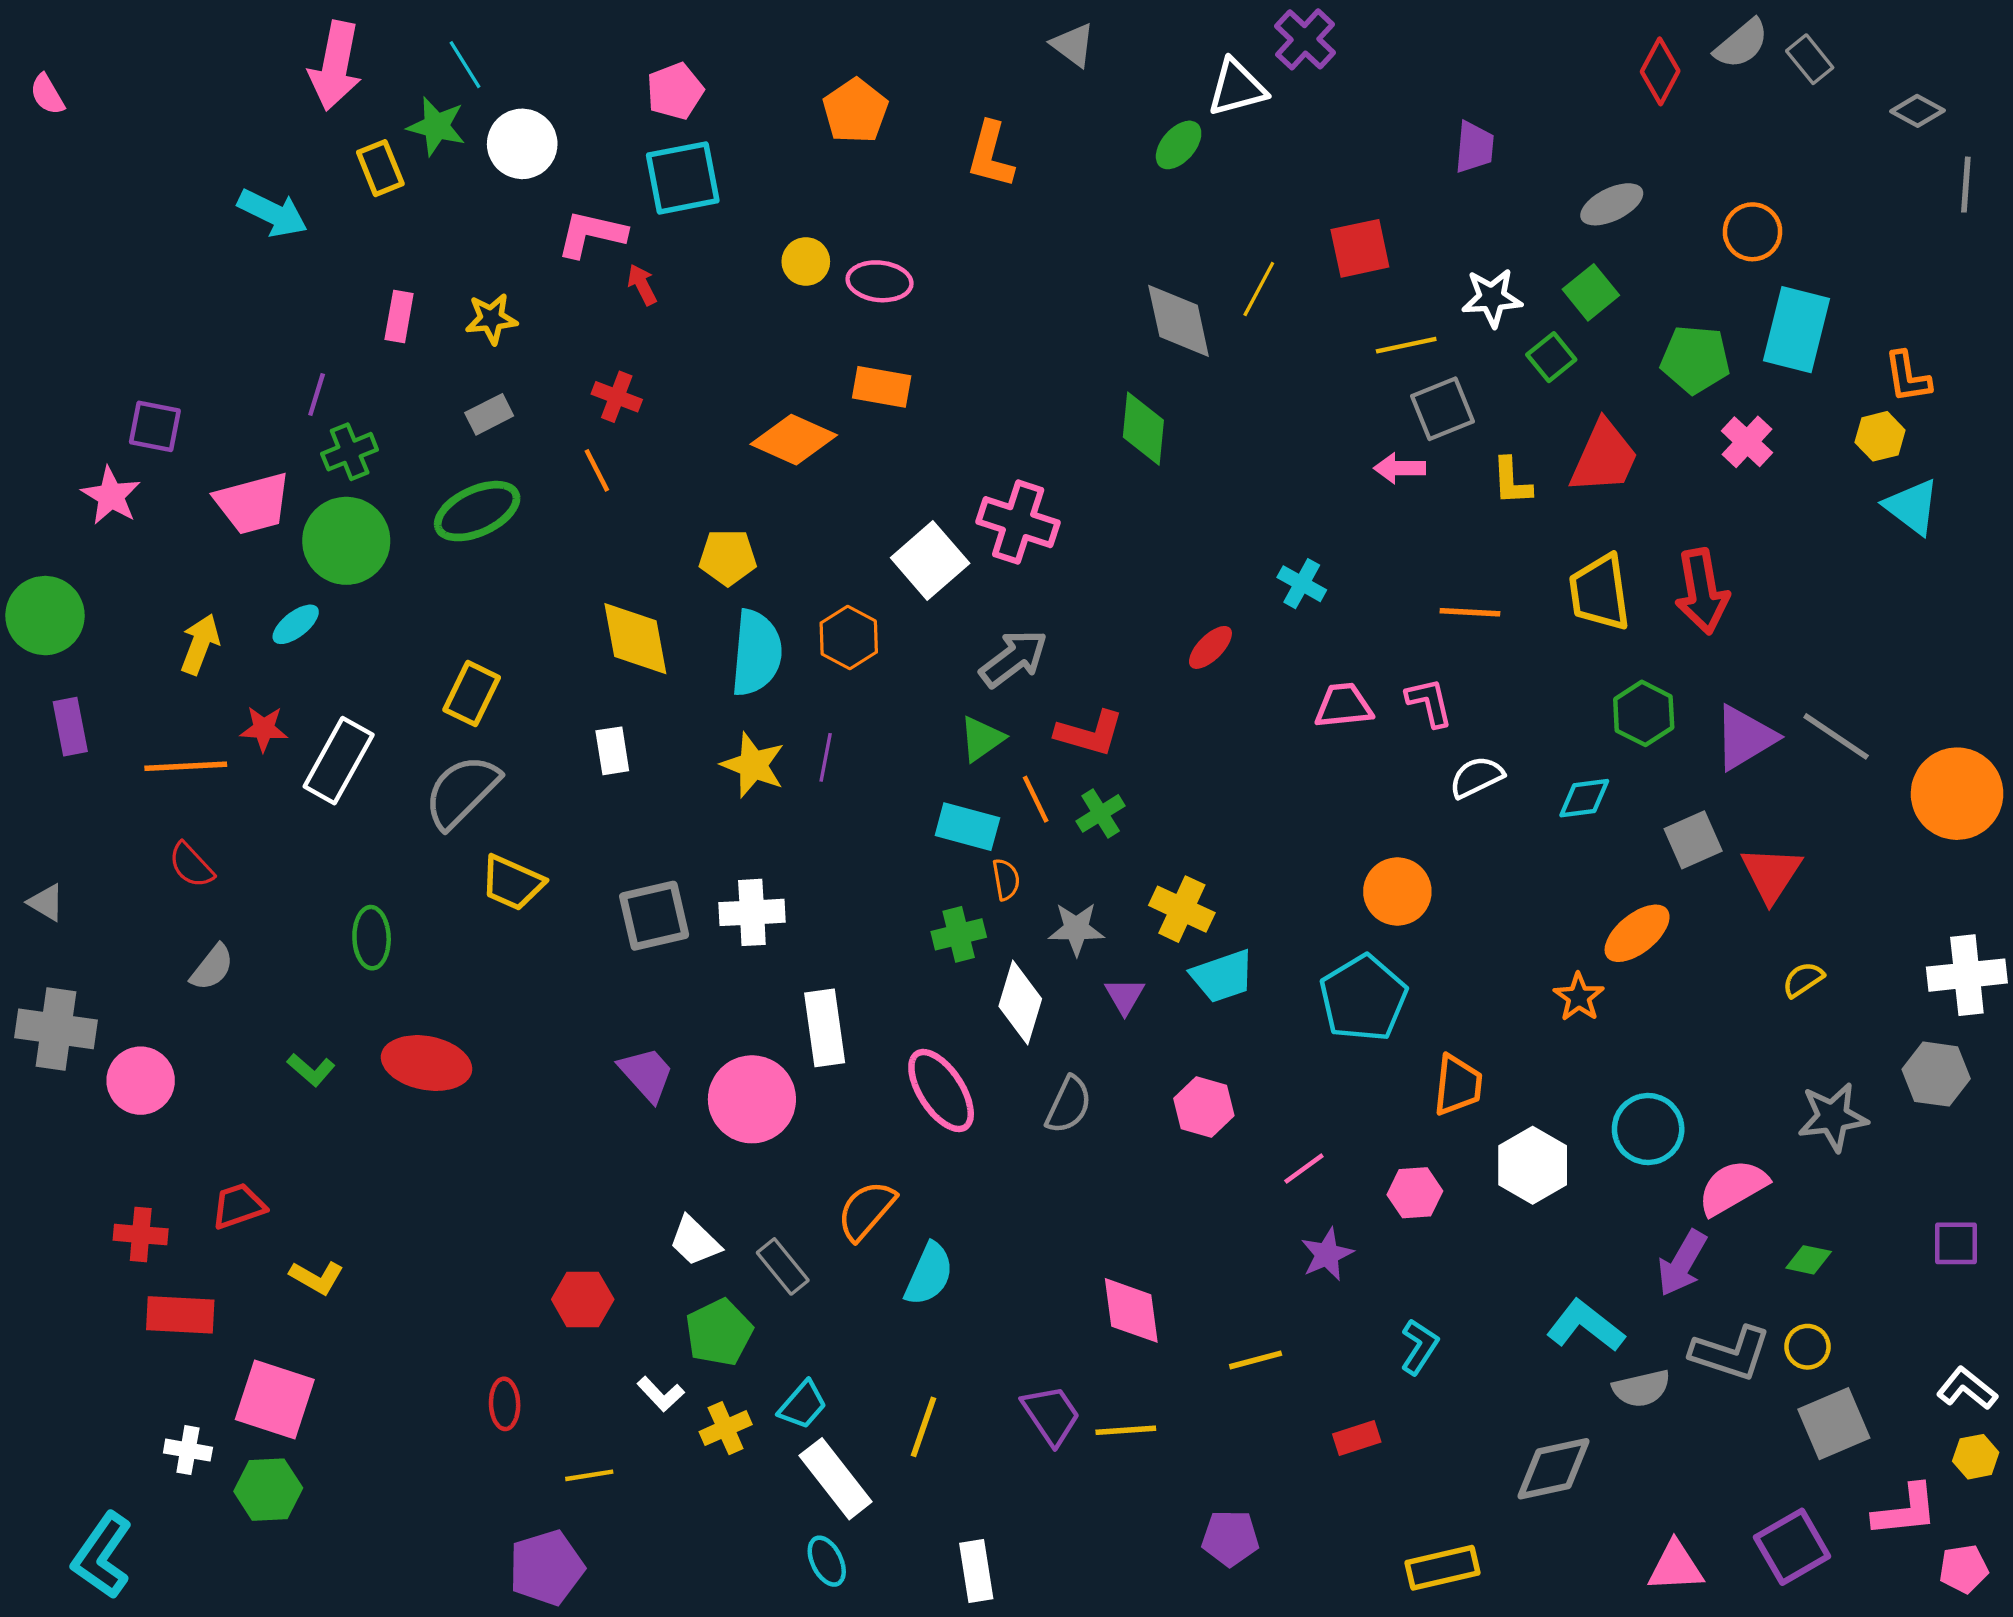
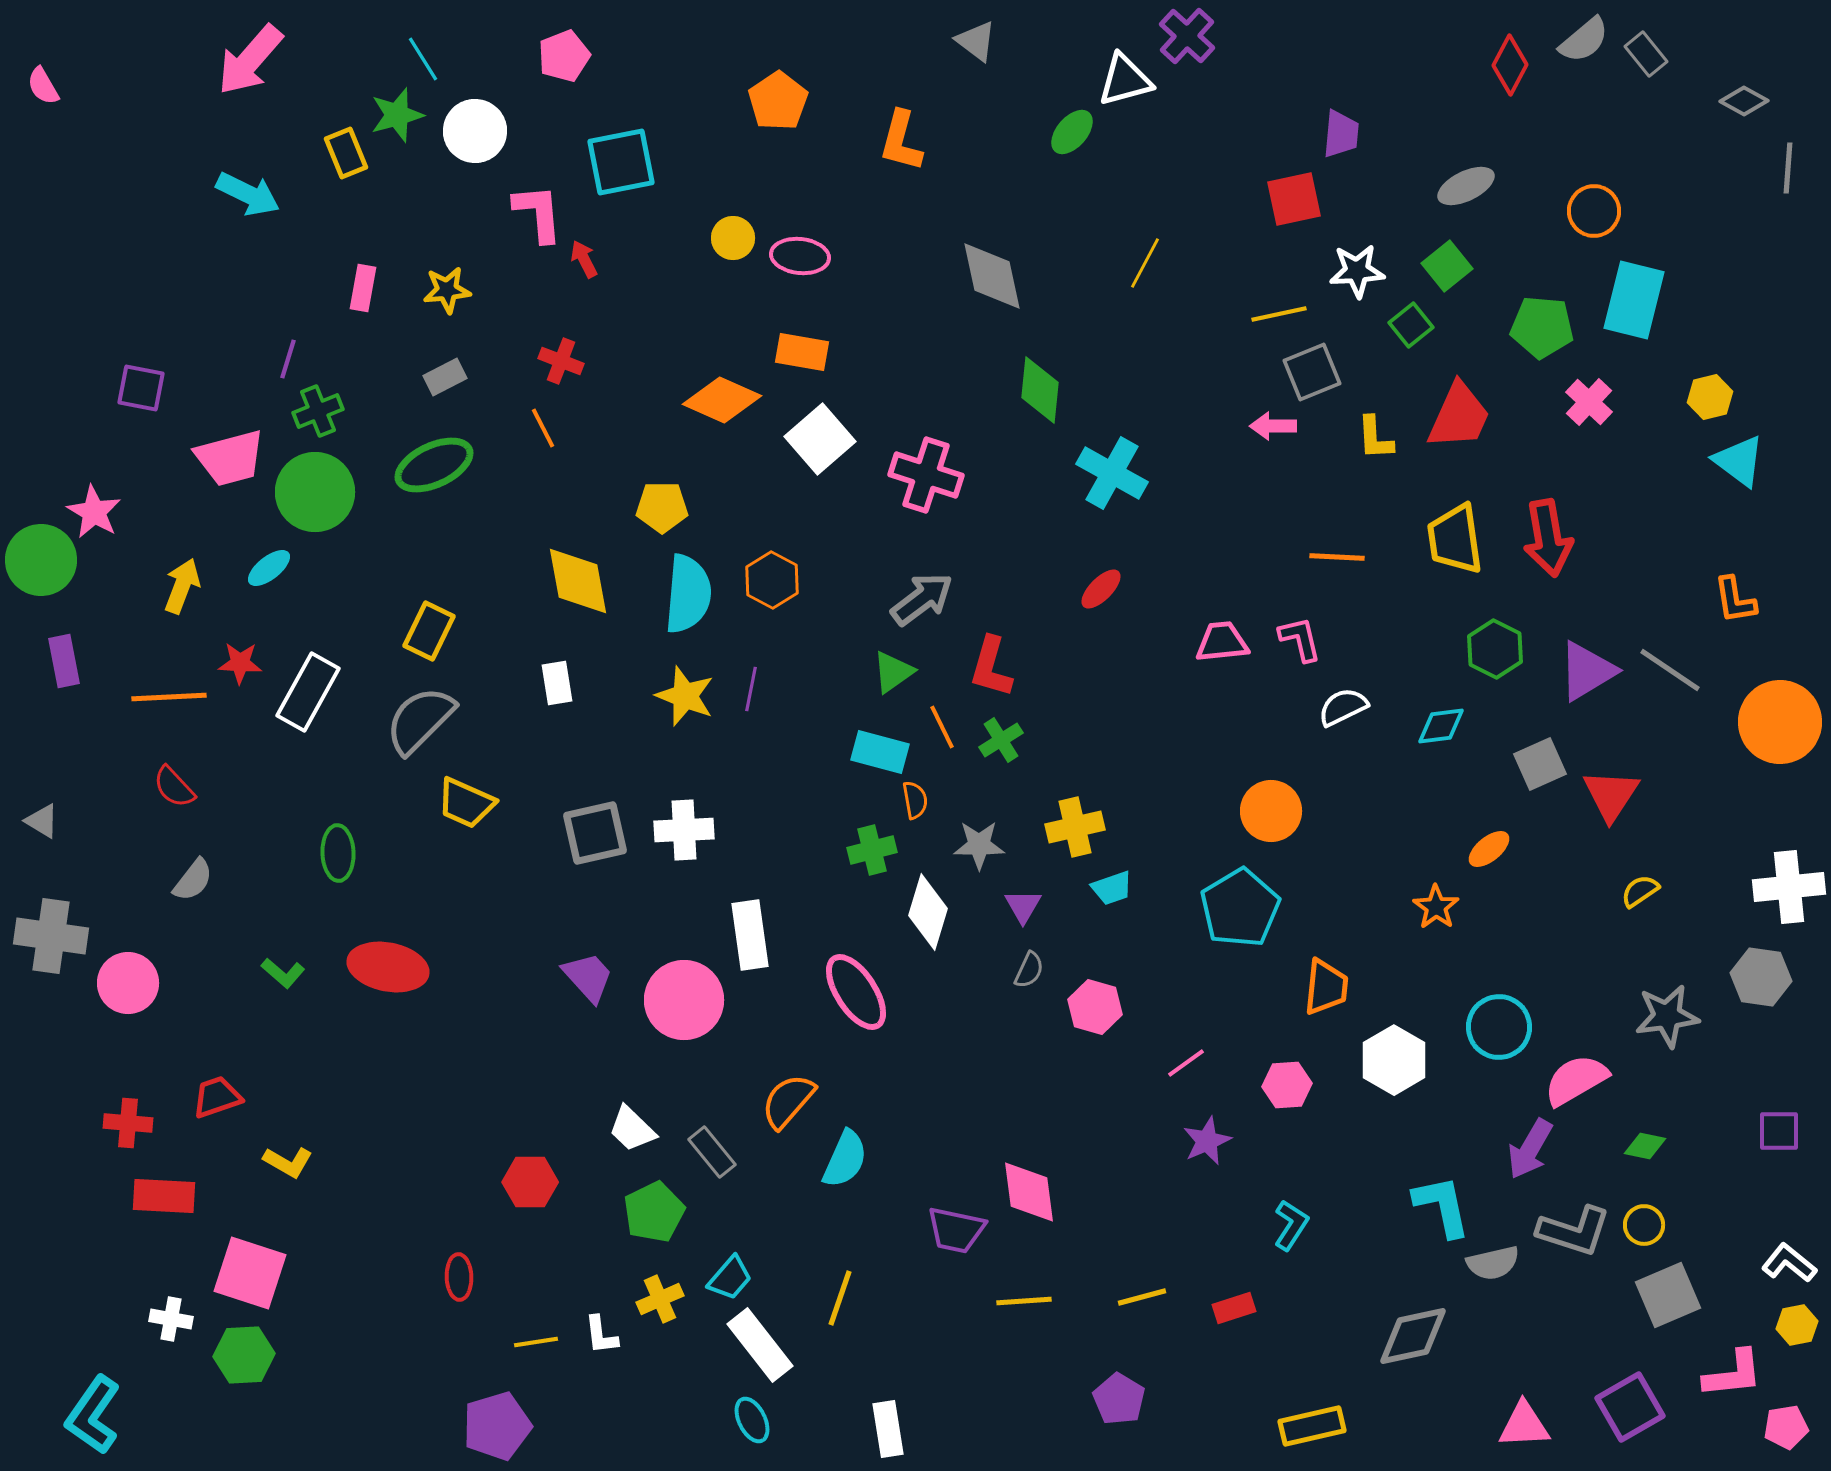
pink arrow: (335, 66) -> (250, 60), moved, turned 30
pink pentagon: (675, 91) -> (564, 56), moved
green star: (436, 126) -> (397, 115), turned -30
pink L-shape: (591, 234) -> (538, 213), turned 72
red square: (1360, 248) -> (1294, 199), moved
gray diamond: (1179, 321) -> (992, 276), moved
orange L-shape: (1908, 377) -> (1735, 600), moved
pink star: (111, 496) -> (94, 512), moved
white square: (930, 561) -> (820, 439), moved
cyan cross: (1302, 584) -> (1112, 473), moved, size x1.6
red L-shape: (1090, 733) -> (991, 667), turned 90
yellow cross: (1182, 909) -> (1075, 827), turned -38
orange ellipse: (1637, 933) -> (1489, 849), size x0.7
cyan trapezoid: (1223, 976) -> (1112, 888), size x0.7
gray semicircle: (1069, 1105) -> (1029, 970), moved, size x0.7
cyan L-shape: (1585, 1326) -> (1442, 1206), turned 40
yellow line: (1256, 1360) -> (1142, 1297), moved
white L-shape: (661, 1394) -> (601, 1335), moved, turned 36
purple trapezoid: (1051, 1415) -> (956, 1230), moved, turned 136
purple pentagon: (1230, 1538) -> (1119, 1399), turned 30

